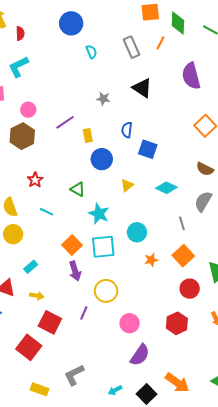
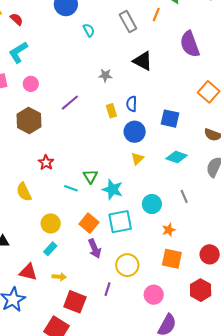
red semicircle: (20, 33) -> (17, 19), turned -40
pink circle: (28, 110) -> (31, 84), moved
yellow rectangle: (88, 135) -> (111, 111), moved
blue square: (148, 149) -> (170, 119), moved
blue circle: (102, 159) -> (135, 132), moved
green triangle: (78, 189) -> (90, 176), moved, turned 35
cyan line: (46, 212) -> (71, 188), moved
gray line: (182, 223) -> (184, 196), moved
yellow circle: (13, 234) -> (51, 223), moved
orange square: (183, 256) -> (172, 259), moved, turned -30

